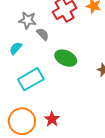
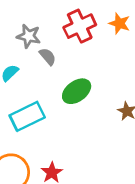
green ellipse: (66, 58) -> (77, 91), turned -65

